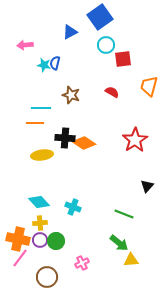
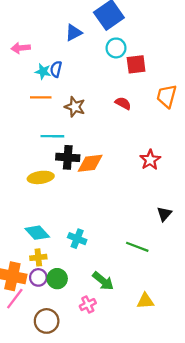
cyan line: (41, 108) -> (52, 136), moved
orange line: (35, 123) -> (41, 97), moved
red star: (135, 140) -> (150, 160), size x0.7
orange diamond: (84, 143) -> (90, 163), turned -40
green arrow: (119, 243) -> (103, 281), moved

